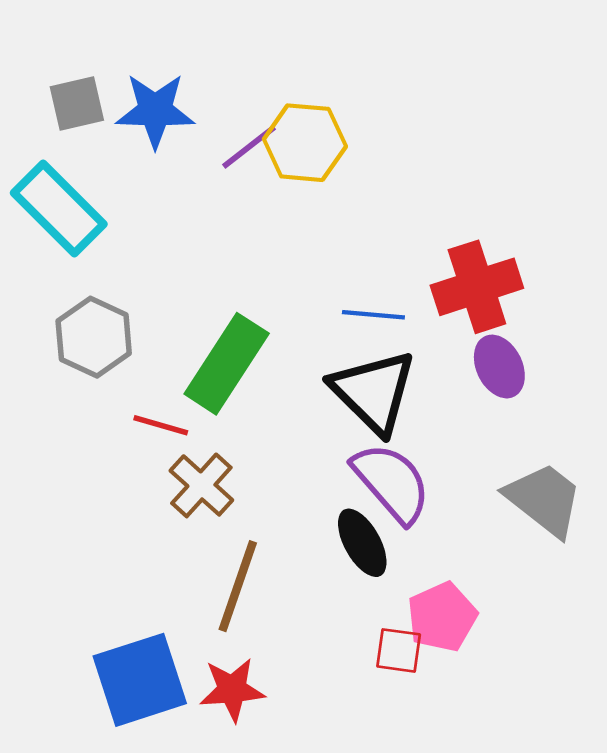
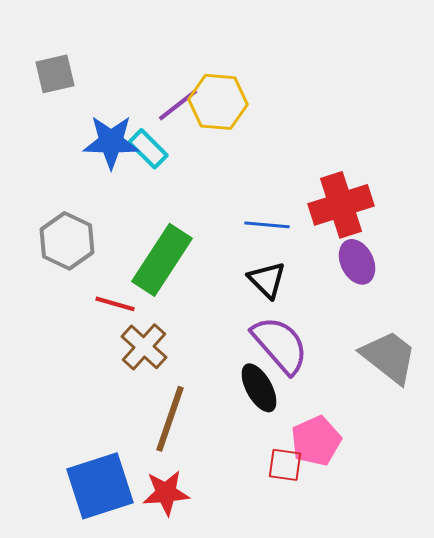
blue star: (155, 111) -> (111, 142), moved
cyan rectangle: (59, 208) -> (148, 149), moved, size x0.6
black triangle: (373, 392) -> (267, 280), size x0.6

